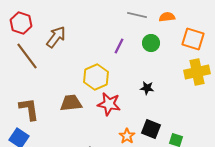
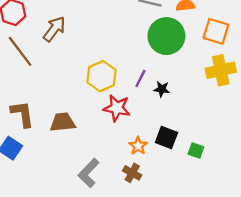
green circle: (151, 43) -> (166, 36), size x1.8
purple line: (119, 46) -> (140, 79), moved
brown trapezoid: (71, 103) -> (63, 122), moved

